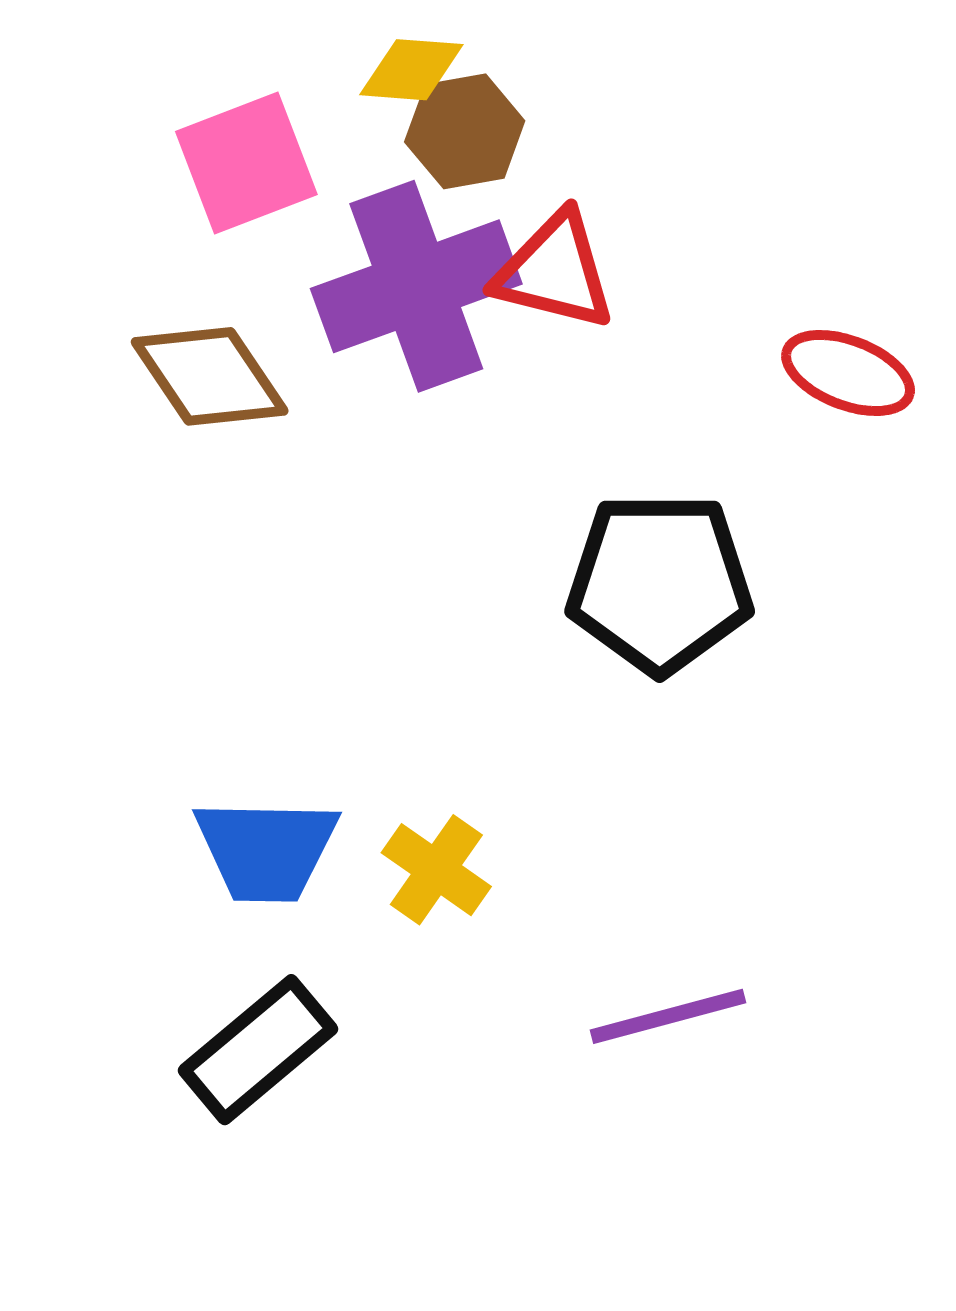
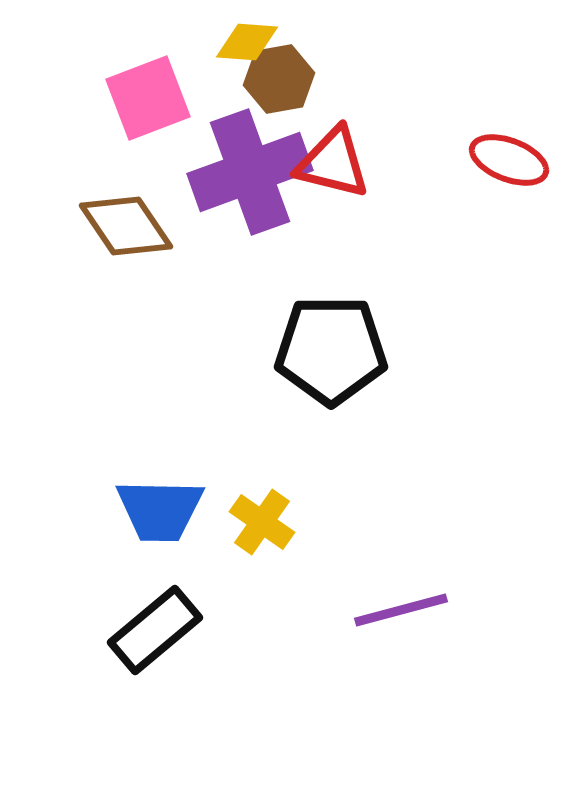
red ellipse: (848, 373) -> (509, 160), moved
black pentagon: (660, 583) -> (331, 350), moved

